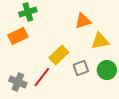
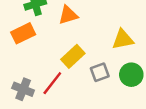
orange triangle: (83, 21) -> (68, 15), moved

